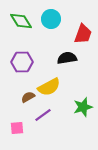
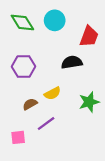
yellow semicircle: (49, 87) -> (52, 93), size x0.7
green star: (83, 107) -> (89, 102), moved

